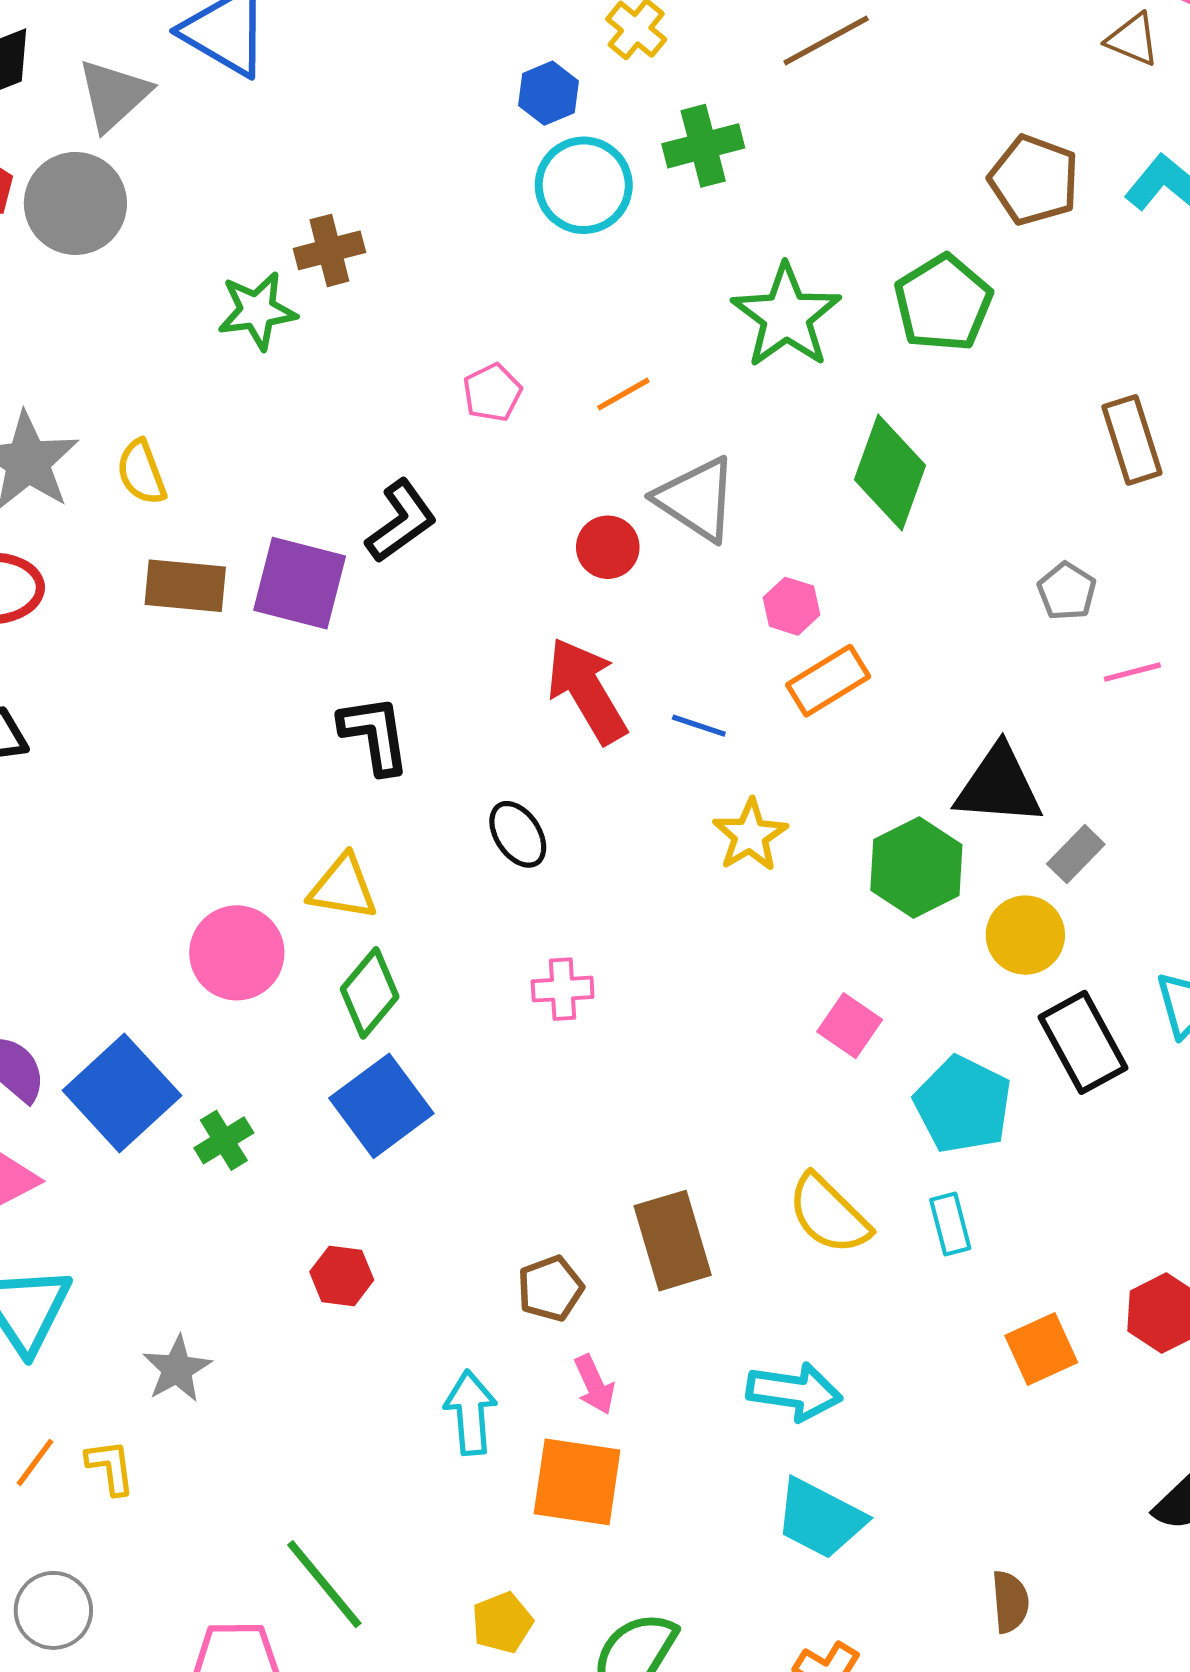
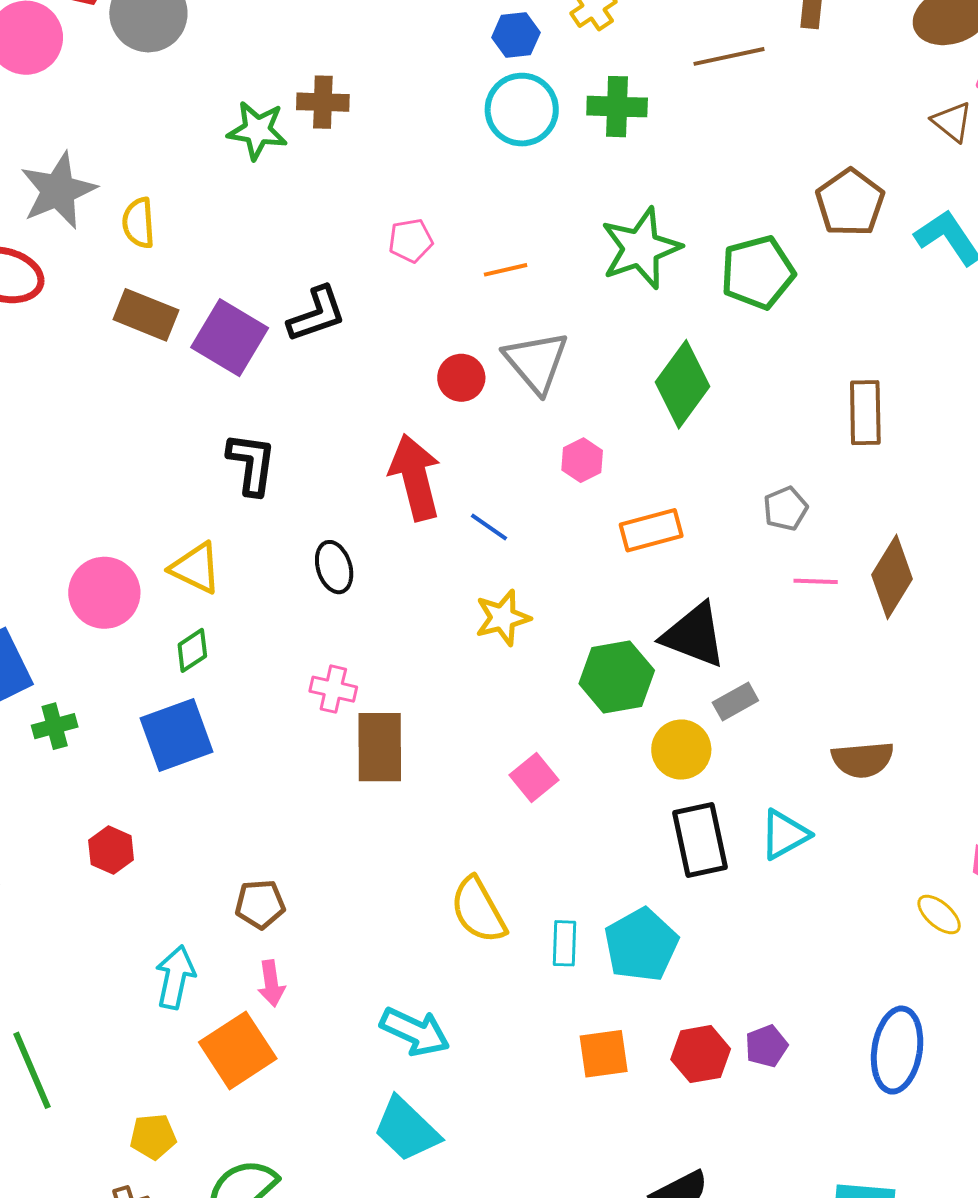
orange rectangle: (828, 681) -> (651, 530), moved
green diamond: (370, 993) -> (192, 650), size x0.7
cyan pentagon: (963, 1105) -> (641, 945), moved
brown rectangle: (673, 1241) -> (380, 747), moved
orange square: (577, 1482) -> (238, 1050), turned 32

